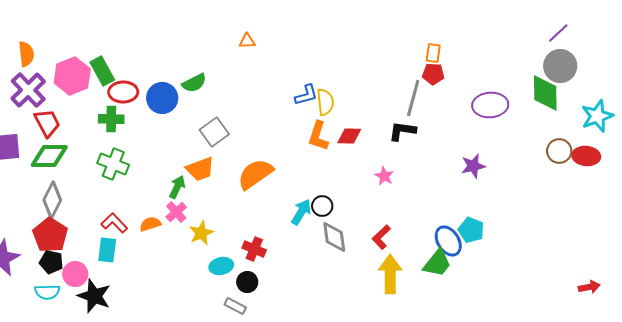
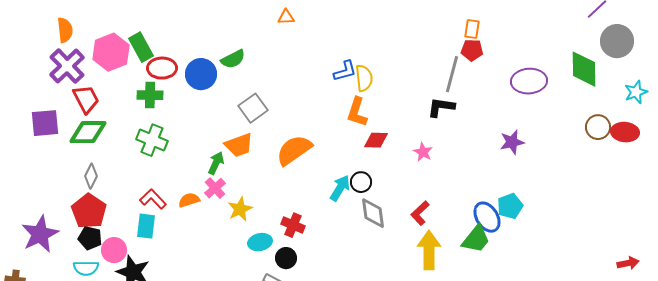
gray circle: (560, 66) -> (617, 41), moved
cyan star: (597, 116) -> (636, 92), size x0.7
red diamond: (349, 136) -> (376, 140), moved
gray diamond: (52, 200) -> (91, 176), size x0.7
cyan pentagon: (471, 230) -> (510, 206), turned 30

